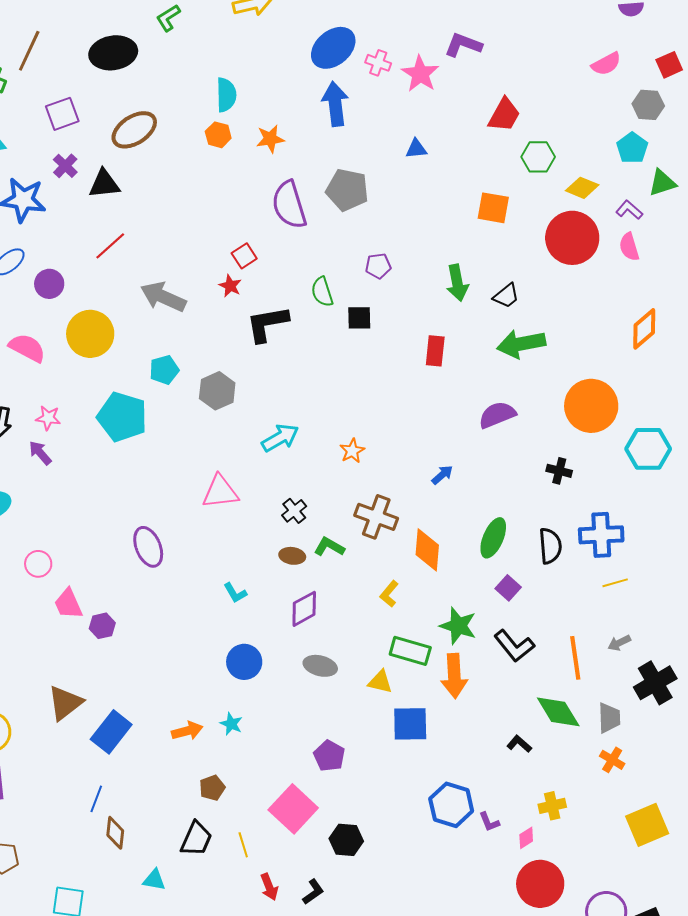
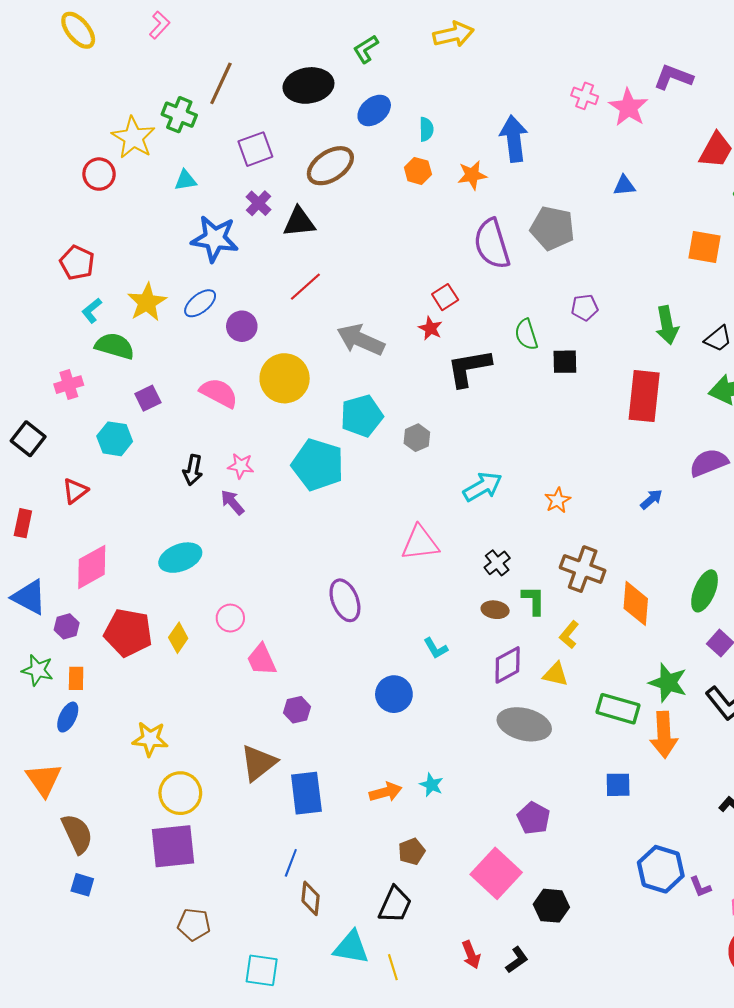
blue ellipse: (333, 48) -> (374, 110), moved, size x0.7
cyan semicircle: (226, 95) -> (426, 129), size x0.7
blue arrow: (335, 104) -> (514, 139), moved
red rectangle: (435, 351) -> (644, 396), size x1.6
cyan pentagon: (164, 370) -> (362, 416), size x1.4
gray hexagon: (217, 391) -> (417, 438), size x0.7
blue arrow: (442, 475) -> (651, 499), moved
green L-shape: (329, 547) -> (534, 600), turned 60
yellow L-shape: (389, 594) -> (569, 635), moved
purple hexagon: (102, 626) -> (297, 710), moved
blue circle: (244, 662) -> (394, 694), moved
gray ellipse: (320, 666) -> (524, 724), size x1.5
yellow triangle: (380, 682) -> (555, 674), moved
blue square: (410, 724) -> (618, 785), size x0.7
blue rectangle: (111, 732) -> (306, 793), turned -45
yellow line: (243, 845) -> (393, 967), moved
cyan triangle: (154, 880) -> (351, 947), size x1.5

